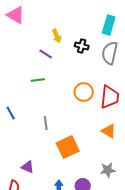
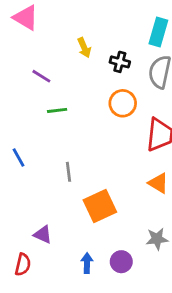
purple line: (46, 54) -> (41, 76), moved
orange circle: (84, 92) -> (123, 103), moved

